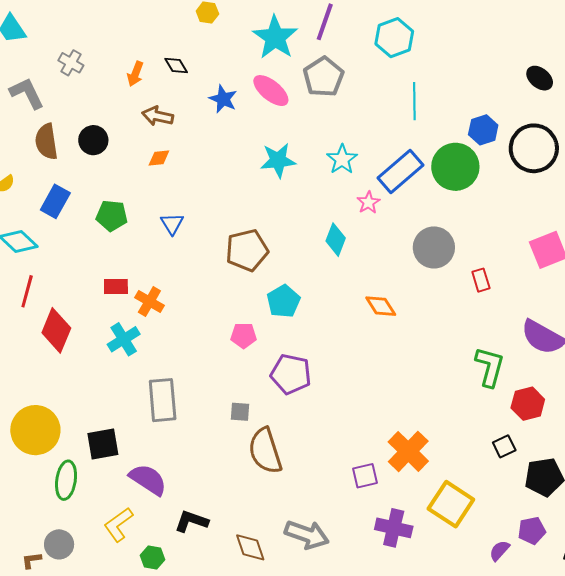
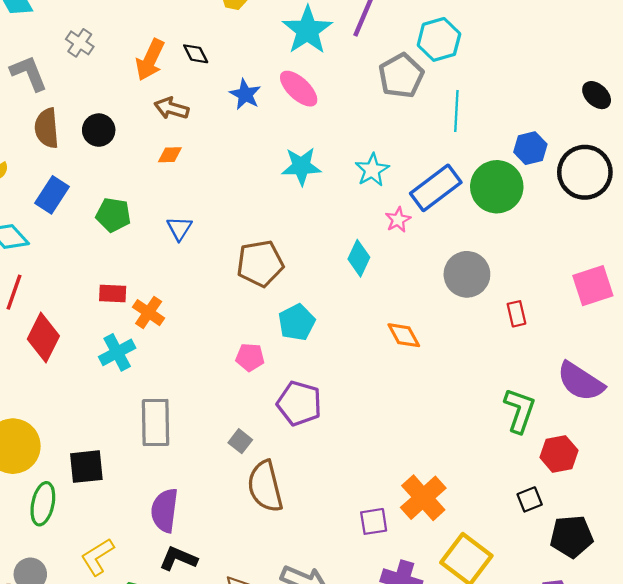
orange arrow: (135, 74) -> (150, 60), size x1.5
gray pentagon: (323, 77) -> (401, 76), moved
gray square: (240, 412) -> (240, 441), turned 30
purple semicircle: (148, 480) -> (165, 510), moved, turned -120

